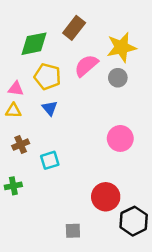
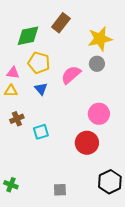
pink semicircle: (86, 66) -> (71, 75), moved
green cross: (13, 186) -> (11, 185), moved, turned 32
red circle: (106, 197) -> (87, 143), moved

